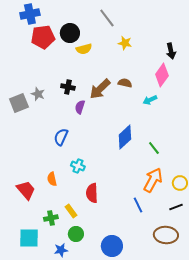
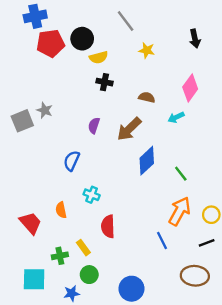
black arrow: (171, 51) -> (195, 39), moved
black cross: (68, 87) -> (104, 82), moved
brown arrow: (100, 89) -> (129, 129), moved

